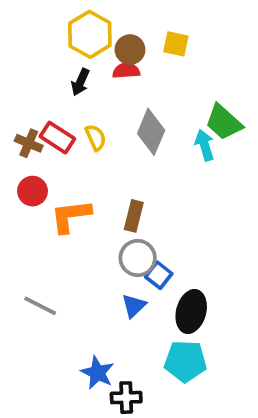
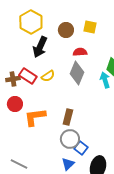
yellow hexagon: (90, 34) -> (31, 22), moved
red semicircle: (126, 71) -> (80, 52), moved
black arrow: (80, 82) -> (40, 47), size x1.5
yellow semicircle: (96, 138) -> (48, 76), turned 80
brown cross: (29, 143) -> (13, 79), turned -32

